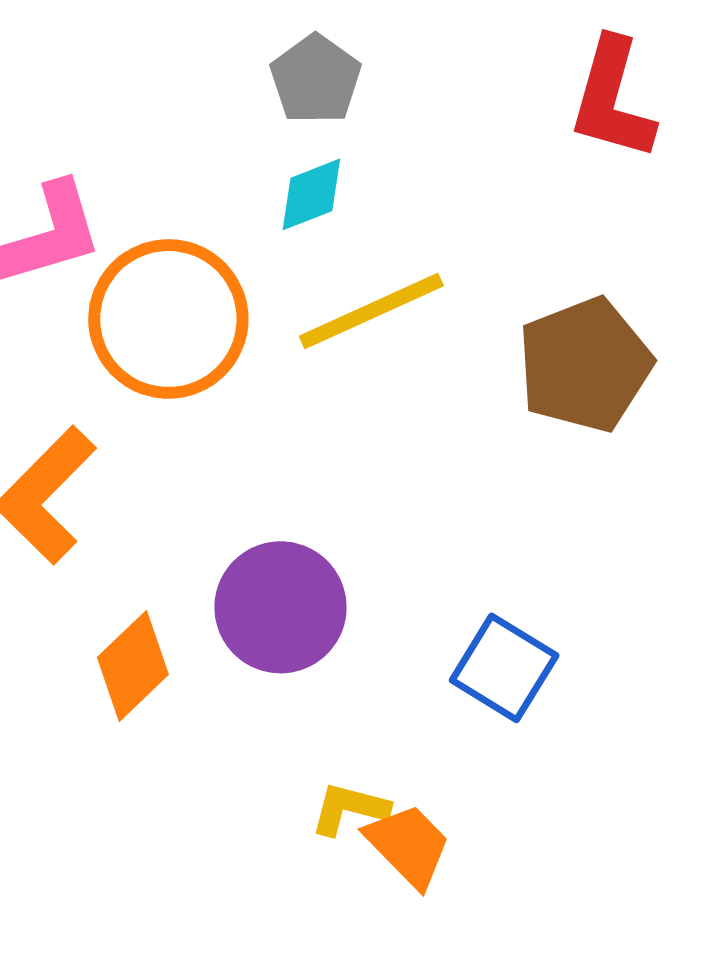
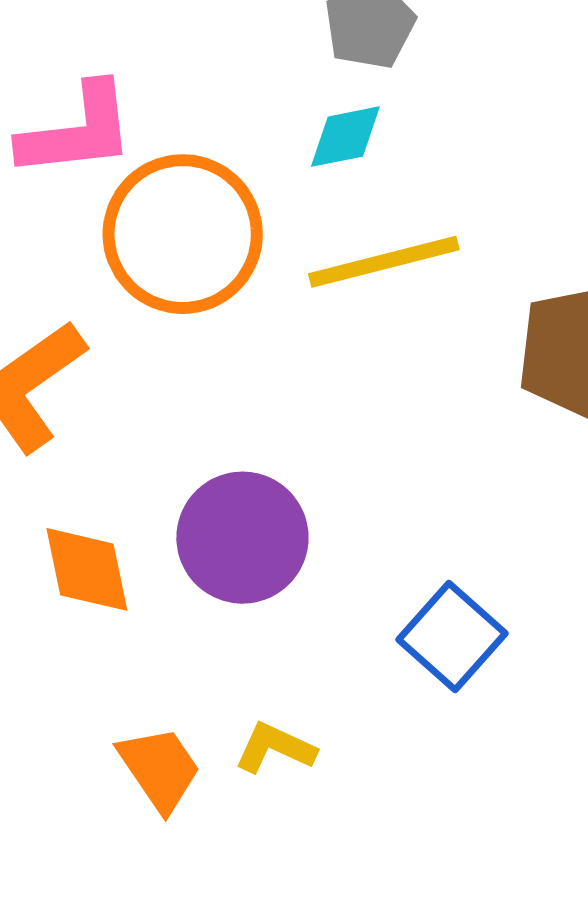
orange diamond: (133, 666) -> (87, 569), turned -68
orange trapezoid: (408, 845) -> (160, 769), moved

